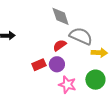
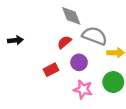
red semicircle: (60, 45) -> (64, 42), moved
purple circle: (57, 64) -> (79, 62), moved

